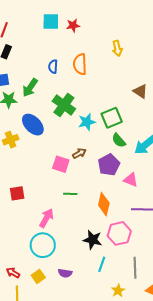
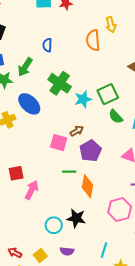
orange semicircle: (80, 64) -> (93, 40), moved
purple pentagon: (109, 165) -> (90, 151), moved
orange diamond: (104, 204) -> (88, 186), moved
pink arrow: (46, 218) -> (32, 190), moved
black star: (93, 240) -> (76, 218), moved
cyan circle: (43, 245) -> (54, 225), moved, size x0.7
cyan line: (102, 264) -> (104, 250), moved

